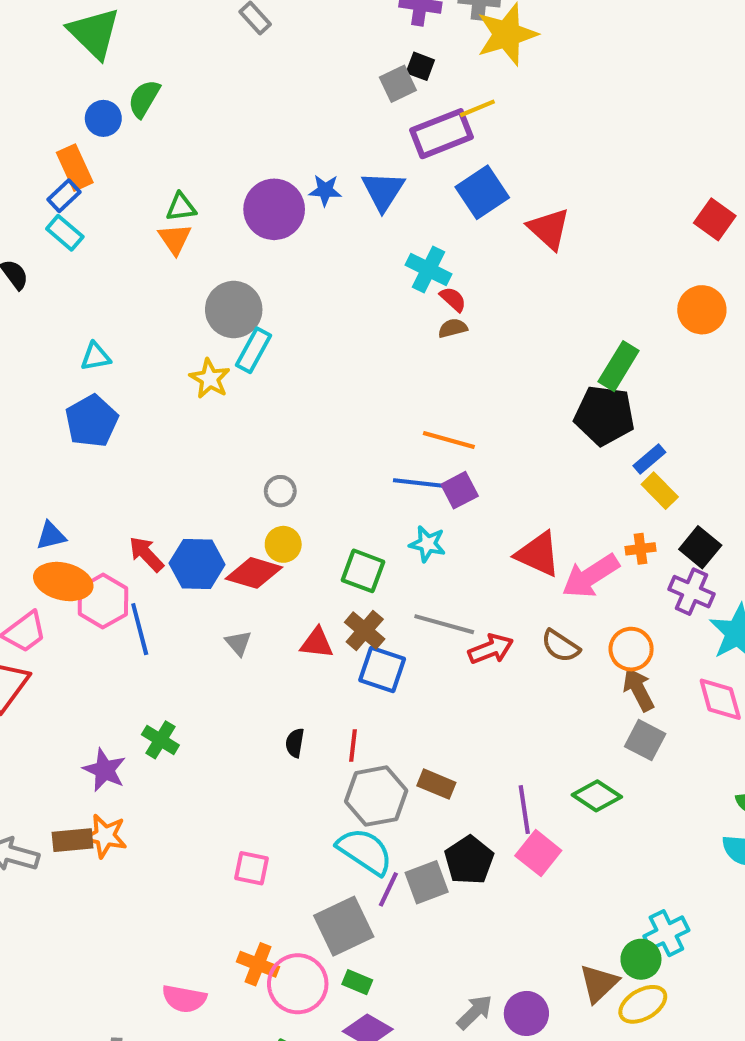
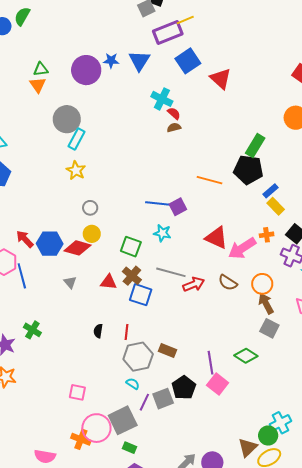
yellow star: (210, 379) -> (76, 170), moved
orange line: (449, 440) -> (209, 180), moved
cyan semicircle: (365, 851) -> (133, 384), size x0.5
pink circle: (298, 984) -> (96, 428), moved

